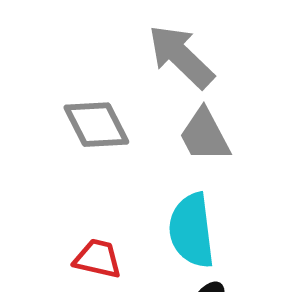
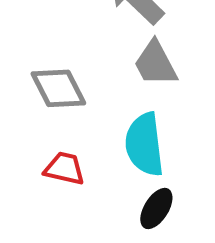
gray diamond: (96, 125) -> (58, 88), moved

